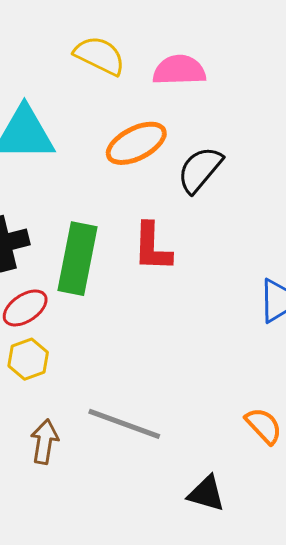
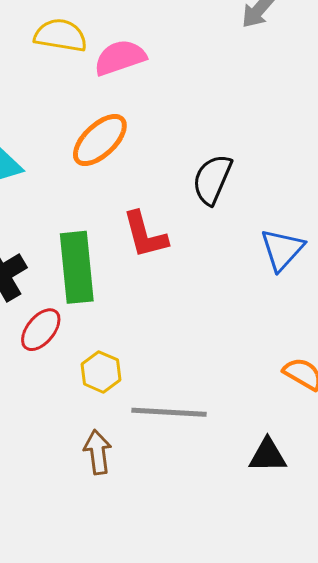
yellow semicircle: (100, 56) -> (61, 35), moved
black semicircle: (200, 170) -> (212, 179), moved
yellow hexagon: (28, 359) -> (101, 372), moved

